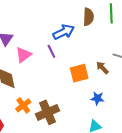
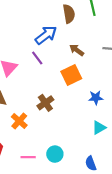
brown arrow: (102, 68) -> (77, 50), moved
brown cross: (47, 112) -> (45, 103), moved, size x0.7

